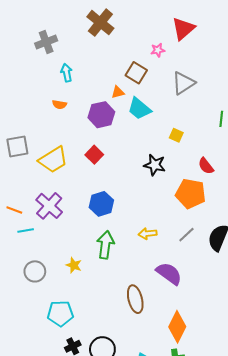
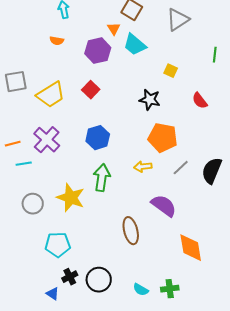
orange triangle: (118, 92) -> (114, 29), turned -48
orange pentagon: (191, 194) -> (163, 138), moved
orange line: (14, 210) -> (13, 144), turned -35
yellow star: (74, 265) -> (71, 198), size x1.8
orange diamond: (177, 327) -> (191, 248), moved, turned -36

